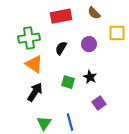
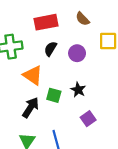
black semicircle: (61, 48) -> (50, 49), moved
orange triangle: (34, 64) -> (33, 75), moved
black arrow: (35, 92) -> (31, 107), moved

